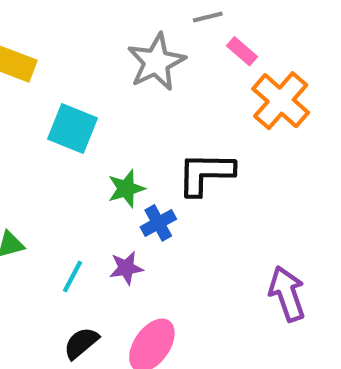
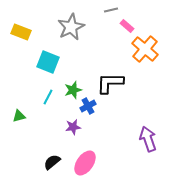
gray star: (156, 62) -> (71, 27), moved
cyan line: (73, 277) -> (48, 97), moved

